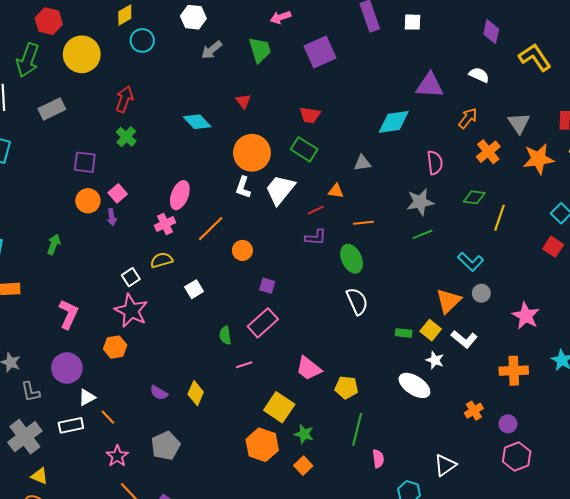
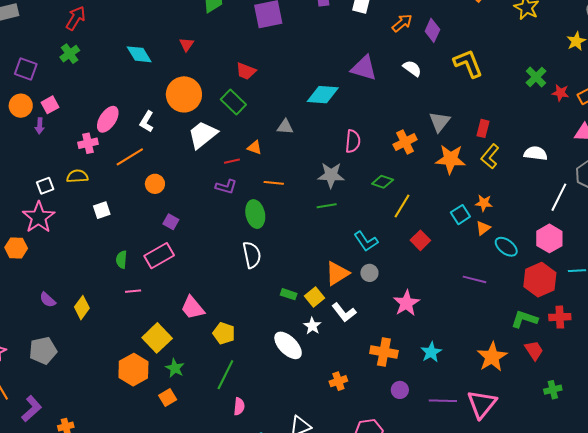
orange arrow: (468, 118) -> (402, 23), moved
white L-shape: (243, 187) -> (147, 122), moved
red square: (553, 247) -> (420, 240), moved
purple circle: (508, 424) -> (400, 390), moved

